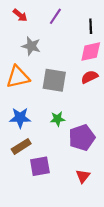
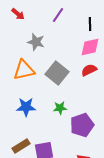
red arrow: (20, 15) -> (18, 14), moved
gray square: (54, 80) -> (57, 73), turned 30
brown rectangle: (21, 146) -> (21, 146), moved

